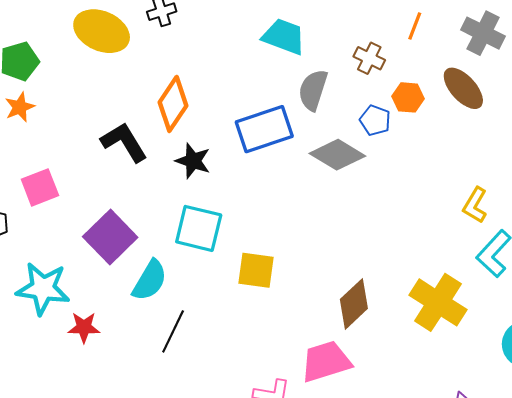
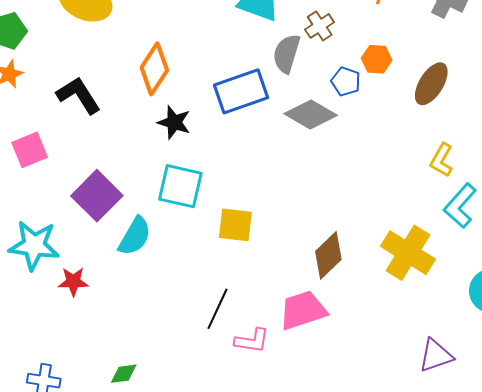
brown cross: (369, 58) -> (320, 26), moved, turned 32
brown ellipse: (463, 88) -> (431, 84), moved, turned 75
black L-shape: (124, 142) -> (79, 95), moved
black line: (173, 331) -> (218, 309), moved

